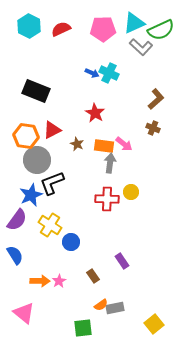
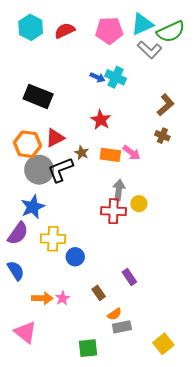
gray arrow: (110, 163) -> (119, 190), moved
black L-shape: (52, 183) -> (60, 170), moved
yellow cross: (50, 225) -> (53, 239), turned -30
orange semicircle: (101, 305) -> (115, 314), moved

